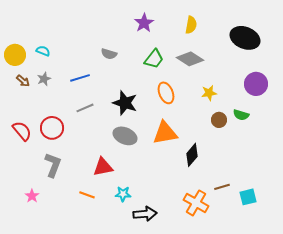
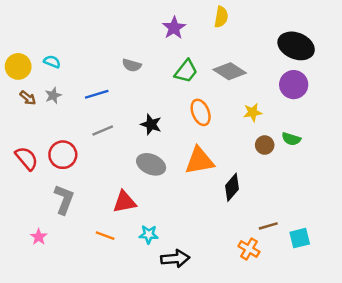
yellow semicircle: (191, 25) -> (221, 17), moved
purple circle: (256, 84) -> (294, 85), moved
black star: (125, 103) -> (151, 124), size x0.7
orange cross: (196, 203) -> (249, 249), moved, size x0.7

